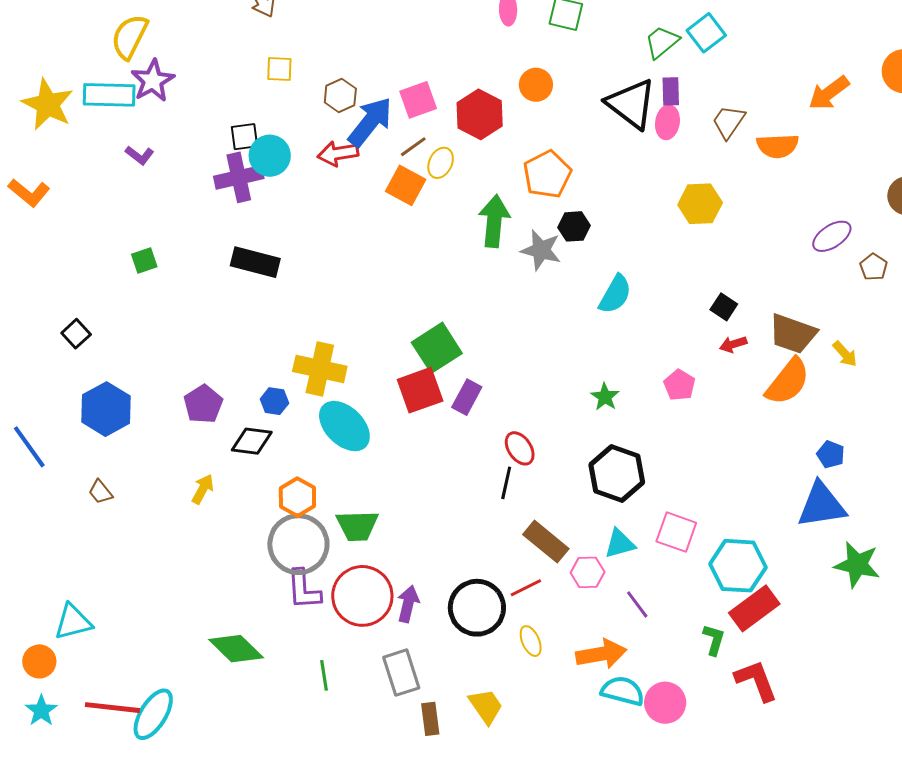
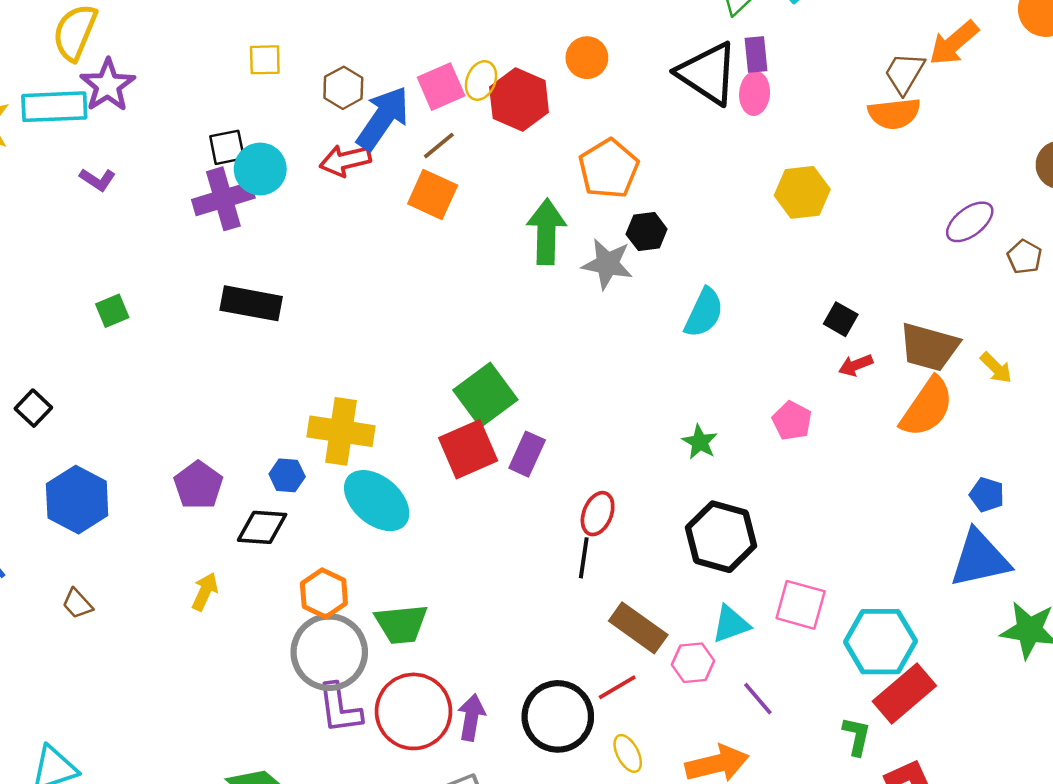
brown trapezoid: (729, 122) -> (904, 73), moved
yellow ellipse: (441, 163) -> (481, 80), moved
red ellipse: (520, 448) -> (598, 514), turned 60

